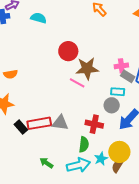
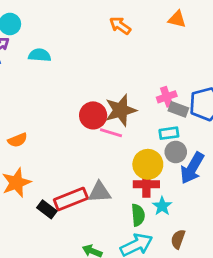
red circle: (68, 51) -> (93, 115), moved
gray circle: (112, 105) -> (176, 152), moved
yellow circle: (119, 152) -> (148, 164), moved
cyan star: (101, 159) -> (162, 206), moved
brown semicircle: (117, 166) -> (178, 239), moved

